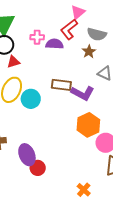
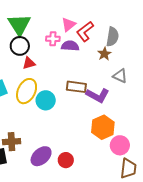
pink triangle: (78, 12) -> (69, 24), moved
gray semicircle: (97, 34) -> (112, 37), turned -96
purple ellipse: (27, 155) -> (41, 156), turned 70
red circle: (38, 168) -> (66, 160), moved

